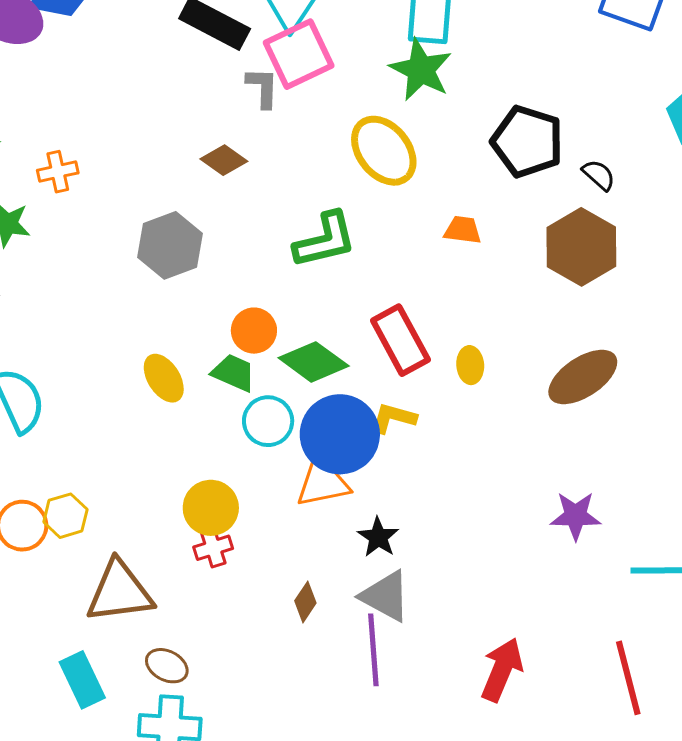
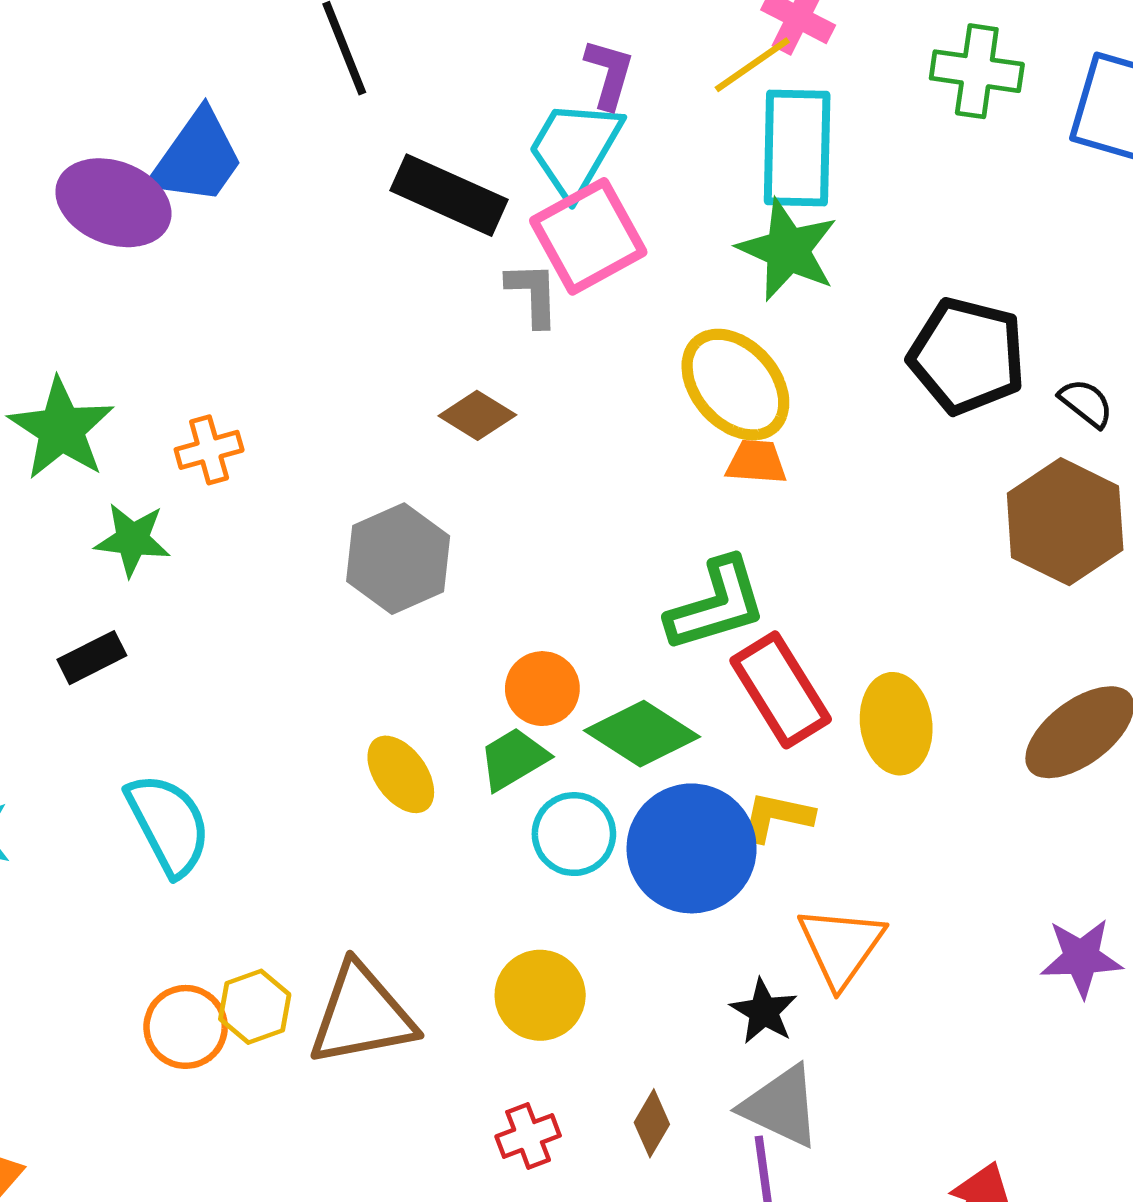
orange trapezoid: (463, 230) -> (756, 462), moved
green L-shape: (325, 240) -> (716, 605), moved
yellow ellipse: (470, 365) -> (896, 724), size x1.6
green trapezoid: (234, 373) -> (514, 759), turned -51
orange triangle: (323, 482) -> (841, 946), moved, turned -40
yellow circle: (211, 508) -> (540, 995), moved
red cross: (213, 548) -> (528, 1136), moved
brown triangle: (119, 592) -> (362, 1015), moved

